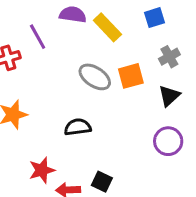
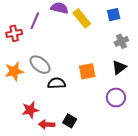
purple line: (38, 37) -> (35, 21), turned 48
orange square: (131, 76) -> (87, 71), moved
gray ellipse: (95, 77) -> (40, 65), moved

